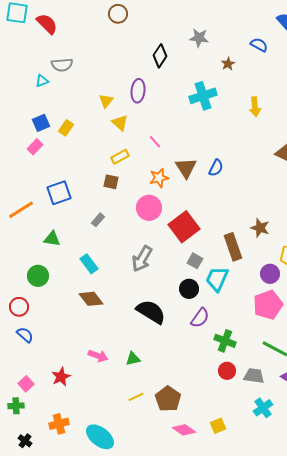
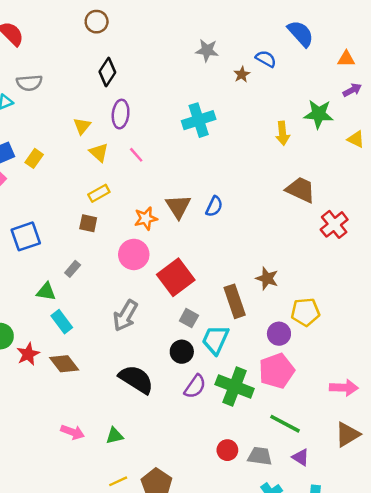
gray star: (199, 38) -> (207, 50), moved
black diamond: (160, 56) -> (107, 72), moved
brown star: (228, 64) -> (242, 74), moved
yellow arrow: (255, 107) -> (283, 133), moved
pink line: (155, 142) -> (136, 155), moved
green triangle: (52, 239) -> (46, 292), moved
green cross: (225, 341) -> (235, 386), moved, size x1.4
red star: (61, 377) -> (28, 354), moved

